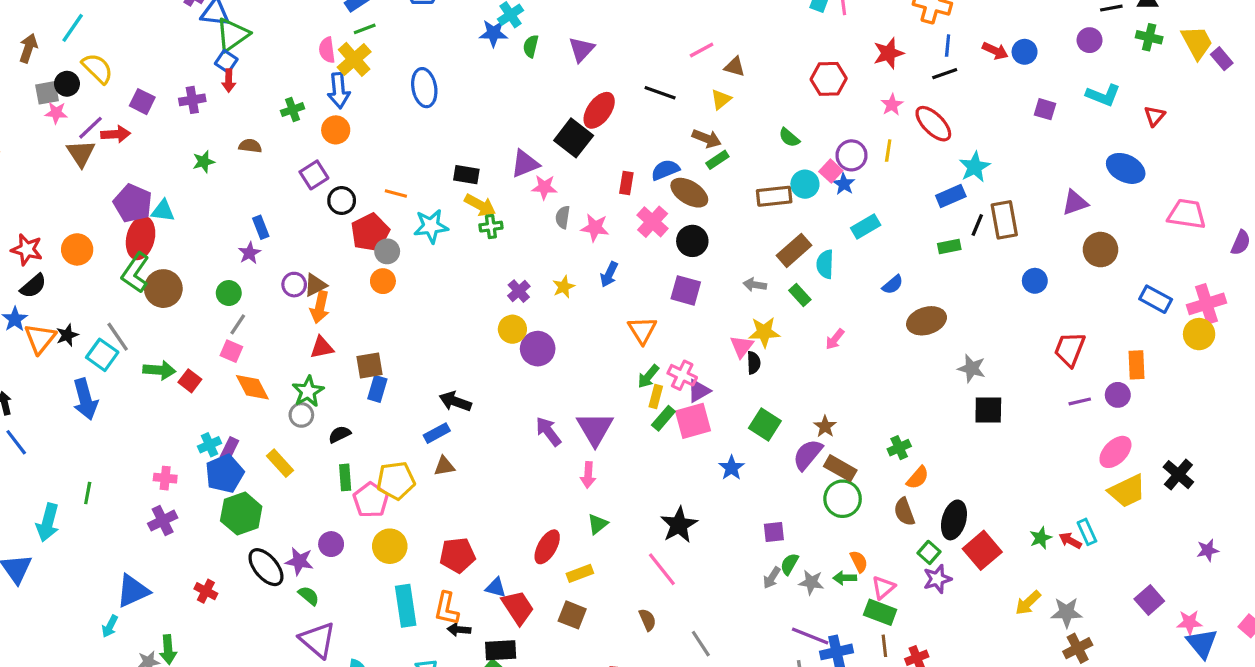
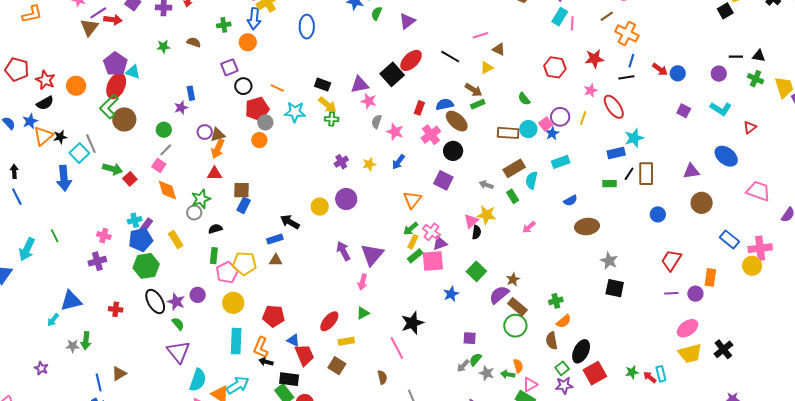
yellow circle: (512, 329) -> (320, 207), moved
green line: (88, 493) -> (55, 236), turned -48
red cross: (206, 591) -> (116, 309), turned -32

